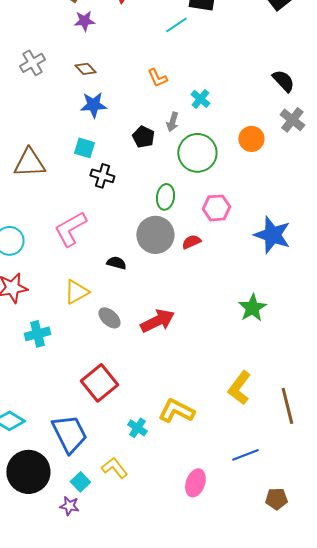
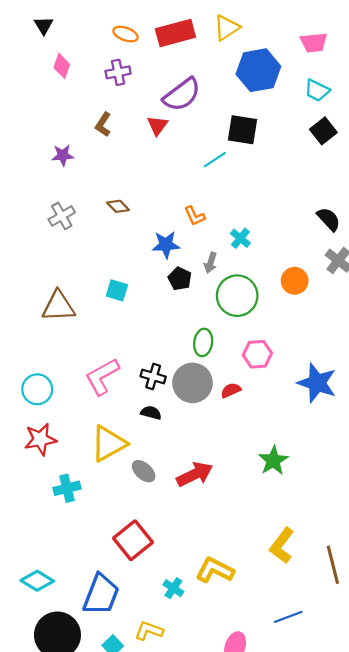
purple star: (84, 21) -> (63, 155), moved
gray cross: (32, 63) -> (62, 216), moved
blue star: (93, 105) -> (166, 245), moved
black cross: (102, 176) -> (153, 377), moved
yellow triangle: (76, 292) -> (108, 444), size x1.4
green star: (252, 308) -> (273, 461), moved
blue trapezoid: (69, 434) -> (101, 595), turned 48
yellow L-shape: (114, 468) -> (149, 631), turned -32

